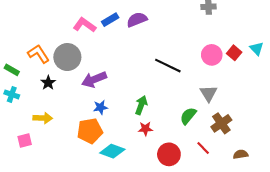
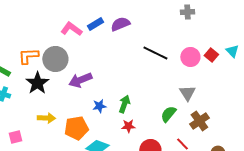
orange L-shape: (38, 54) -> (28, 56), turned -60
black line: (168, 66) -> (155, 53), moved
black star: (48, 83) -> (37, 83), size x1.6
blue star: (101, 107) -> (99, 106), moved
yellow arrow: (43, 118) -> (46, 118), moved

